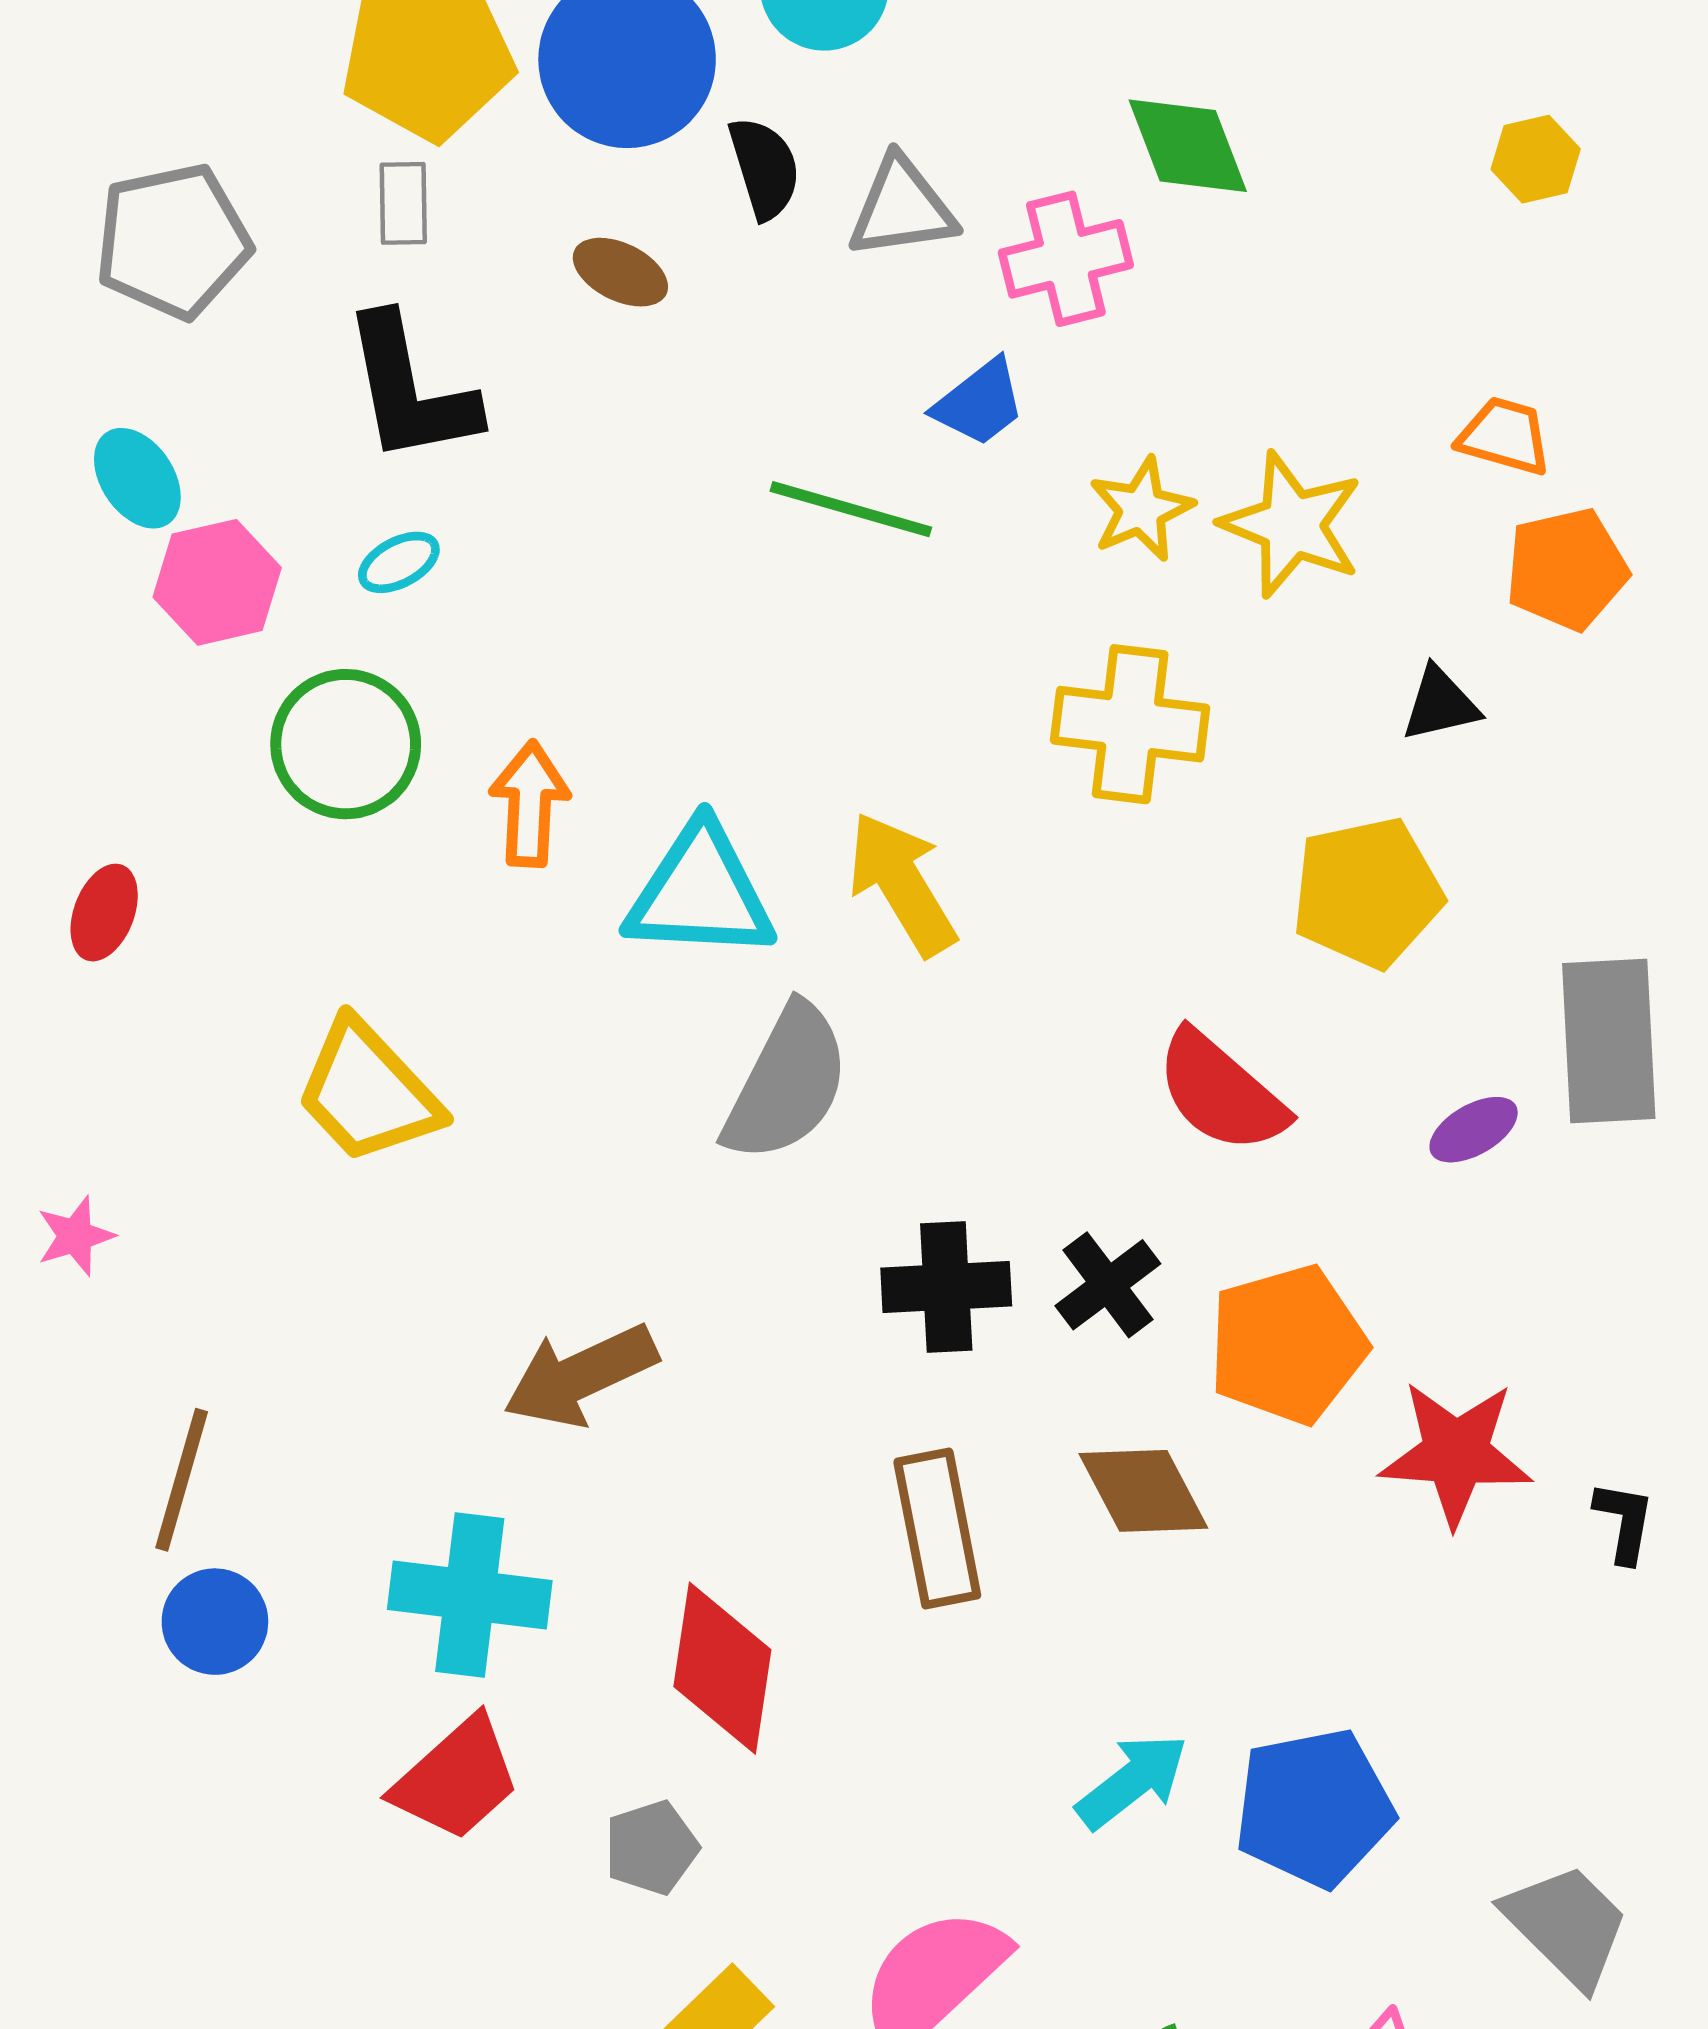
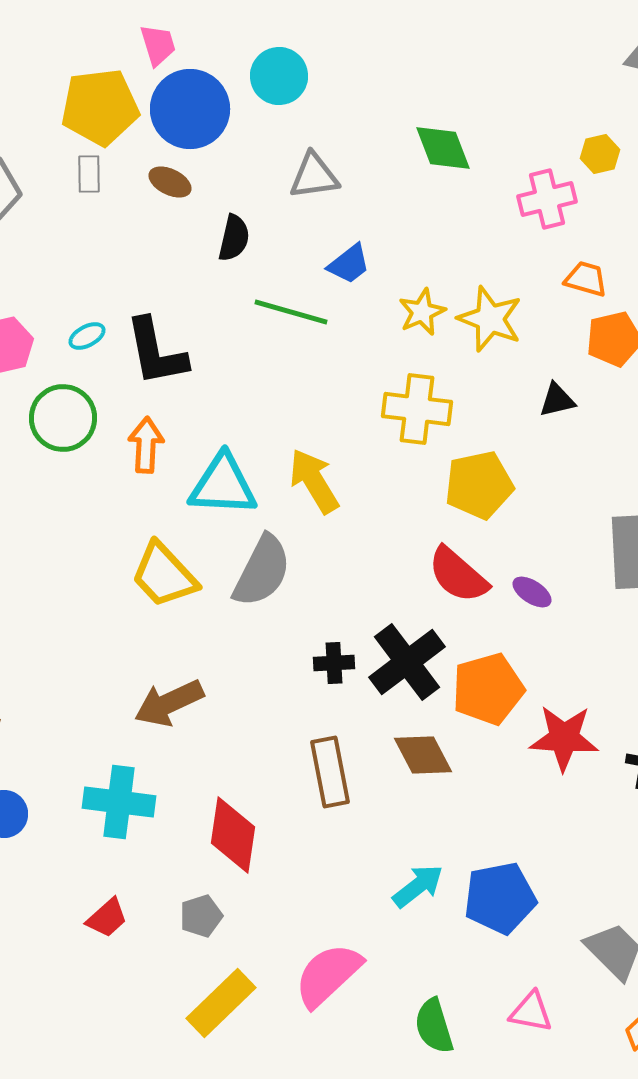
black semicircle: (764, 168) -> (234, 238), moved, turned 30
pink cross: (1066, 259) -> (547, 199), moved
brown ellipse: (620, 272) -> (170, 182), moved
black L-shape: (410, 390) -> (156, 352), moved
yellow pentagon: (1367, 893) -> (479, 485), moved
yellow trapezoid: (368, 1092) -> (164, 575), moved
purple ellipse: (1474, 1130) -> (532, 592), moved, turned 63
black cross: (1108, 1285) -> (407, 662), size x1.6
black cross: (946, 1287) -> (334, 663), size x0.7
red trapezoid: (456, 1779) -> (107, 918), moved, size x0.7

